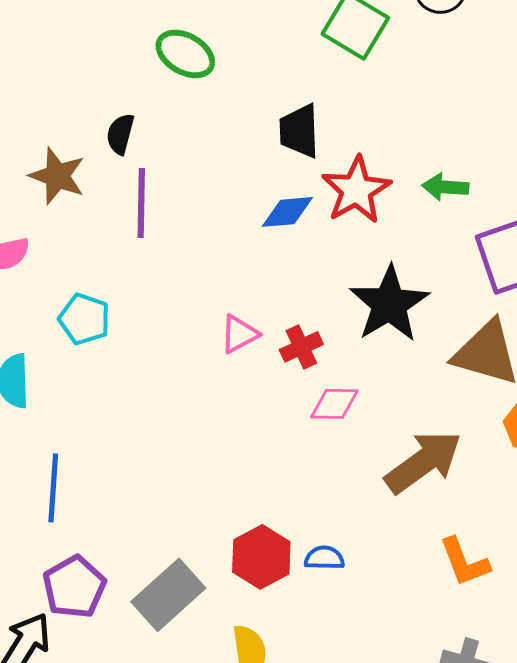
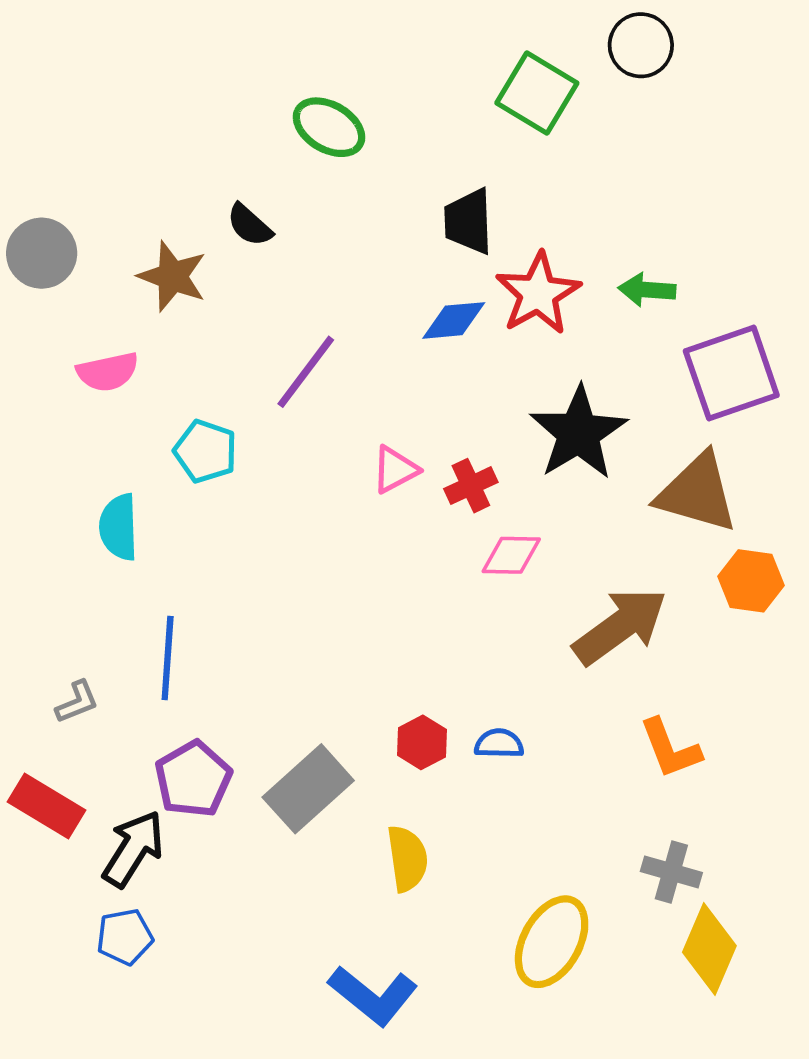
black semicircle: (120, 134) -> (249, 225), turned -63
purple line: (141, 203) -> (306, 372), moved, turned 36
red hexagon: (261, 557) -> (422, 742), size x0.7

